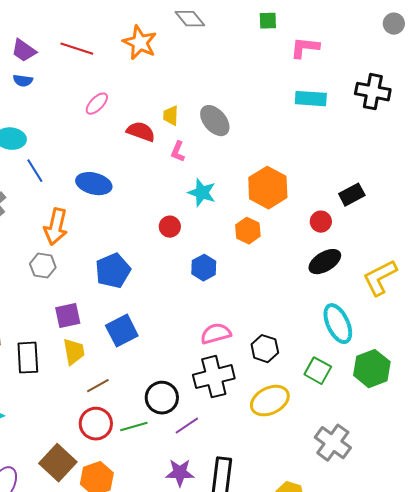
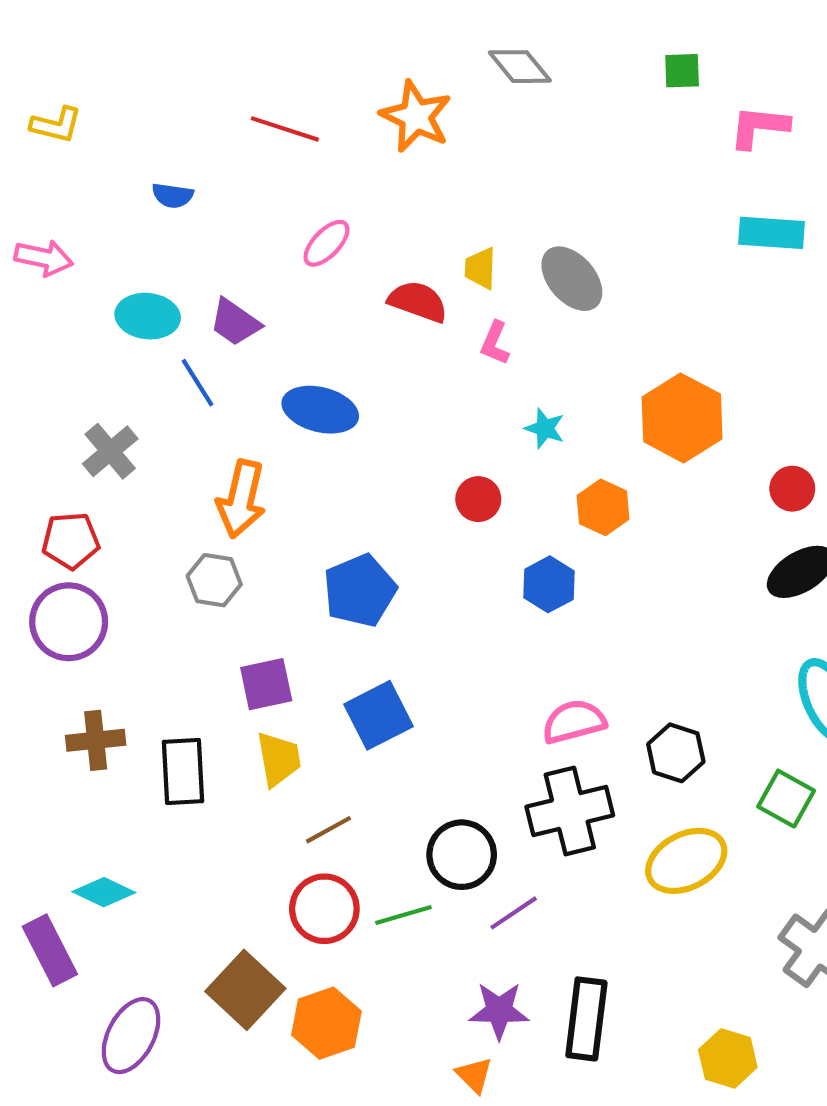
purple trapezoid: (24, 51) -> (235, 322), moved
cyan star: (202, 193) -> (545, 428), size x0.7
orange hexagon: (248, 231) -> (603, 507), moved

